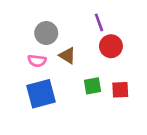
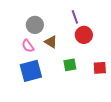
pink semicircle: (37, 61) -> (28, 46), turned 48
red square: (120, 90) -> (100, 68), moved

